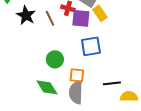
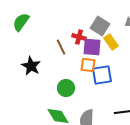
black star: (26, 15) -> (31, 66), moved
orange square: (77, 75) -> (88, 65), moved

